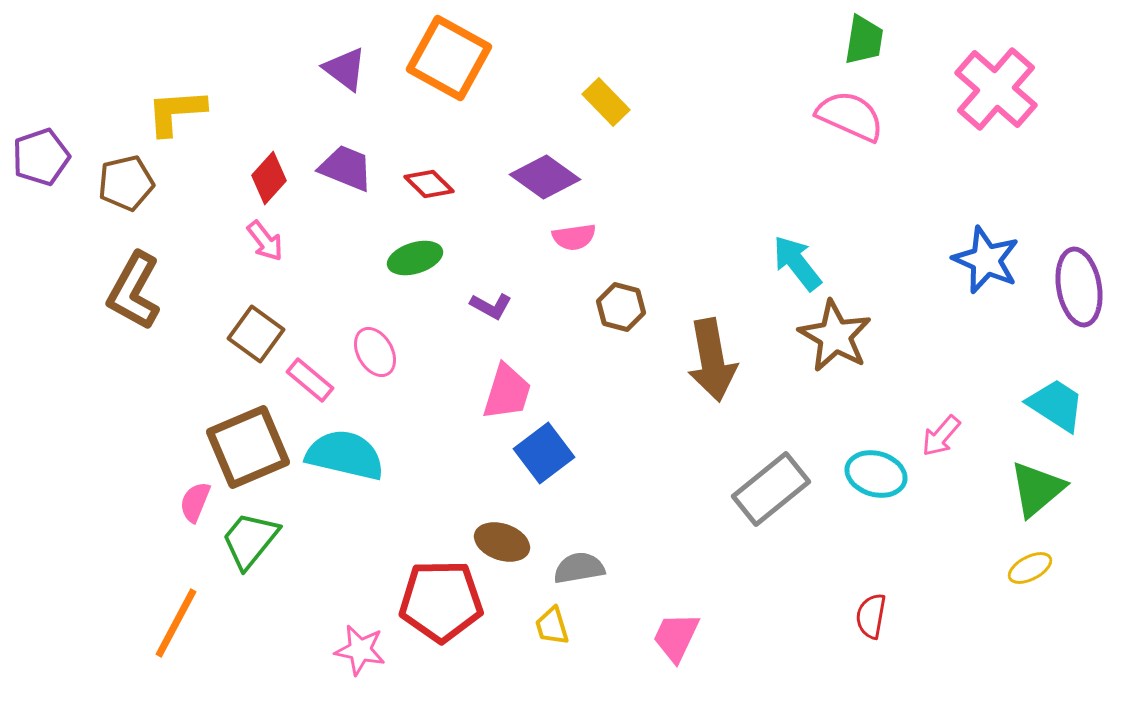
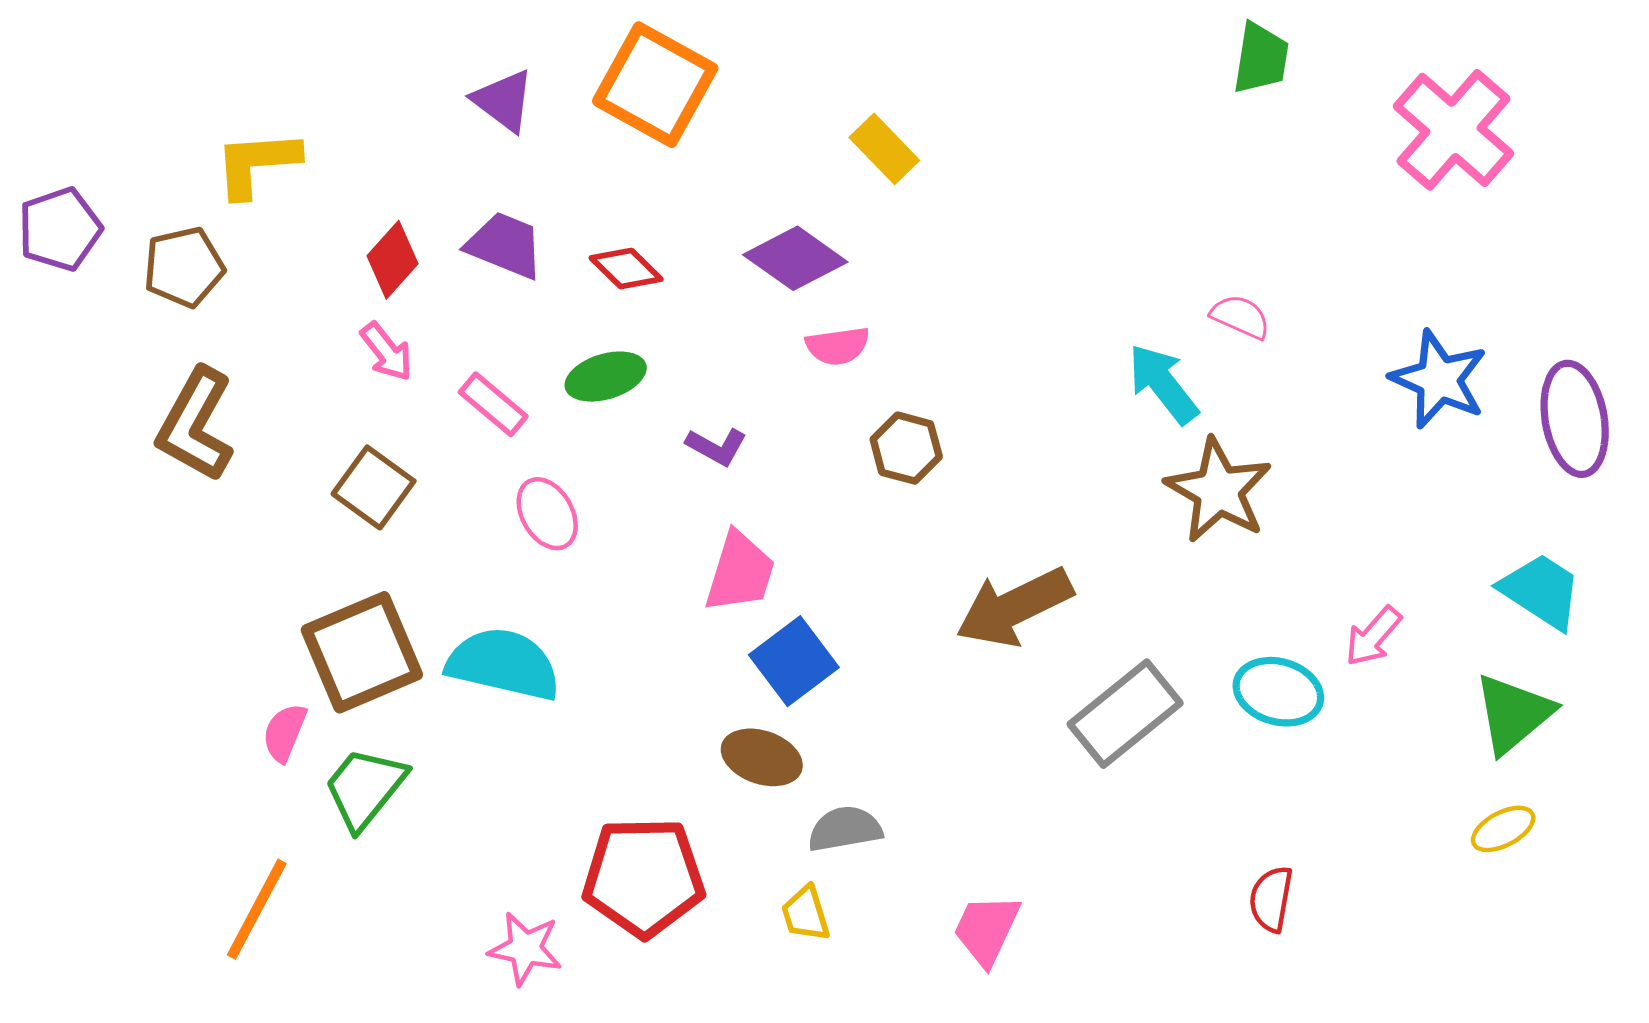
pink semicircle: (850, 116) -> (1240, 317), moved, size x0.6
brown arrow: (712, 360) -> (1014, 607), moved, turned 74
pink rectangle: (310, 380) -> (493, 404), moved
brown ellipse: (502, 542) -> (762, 757), moved

